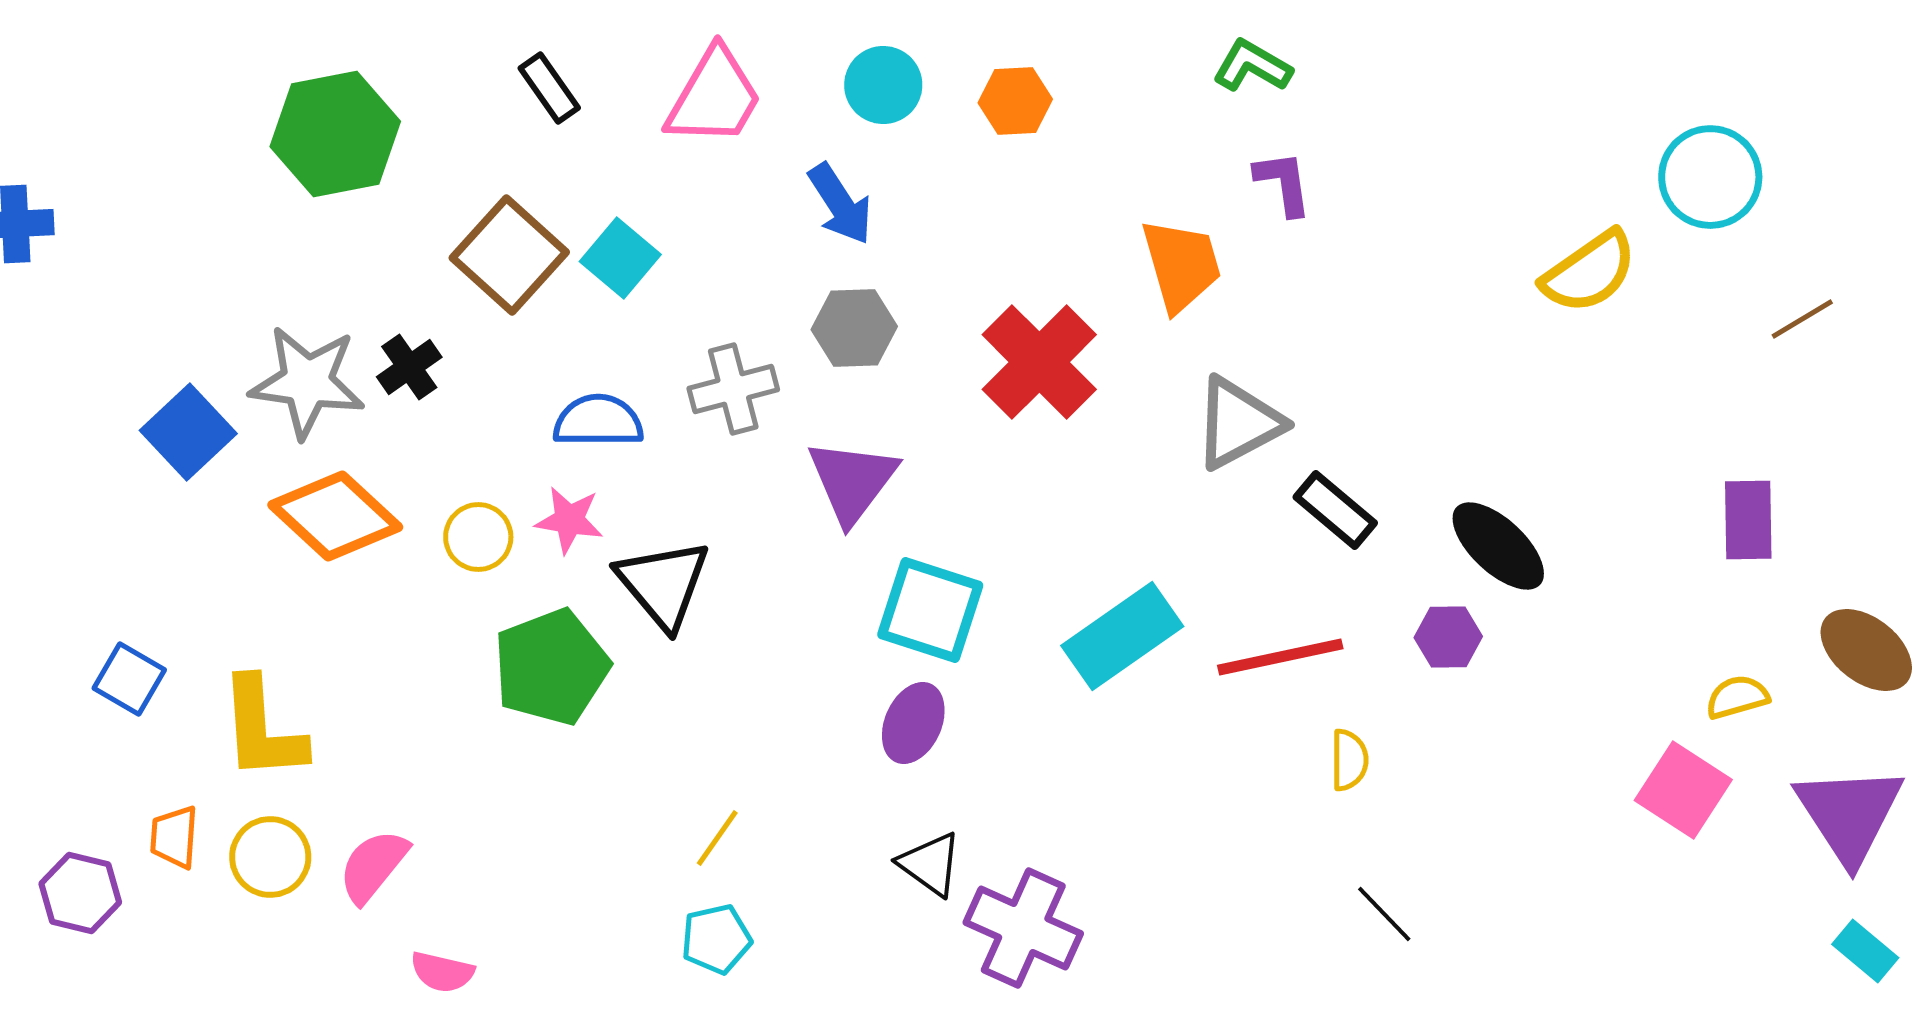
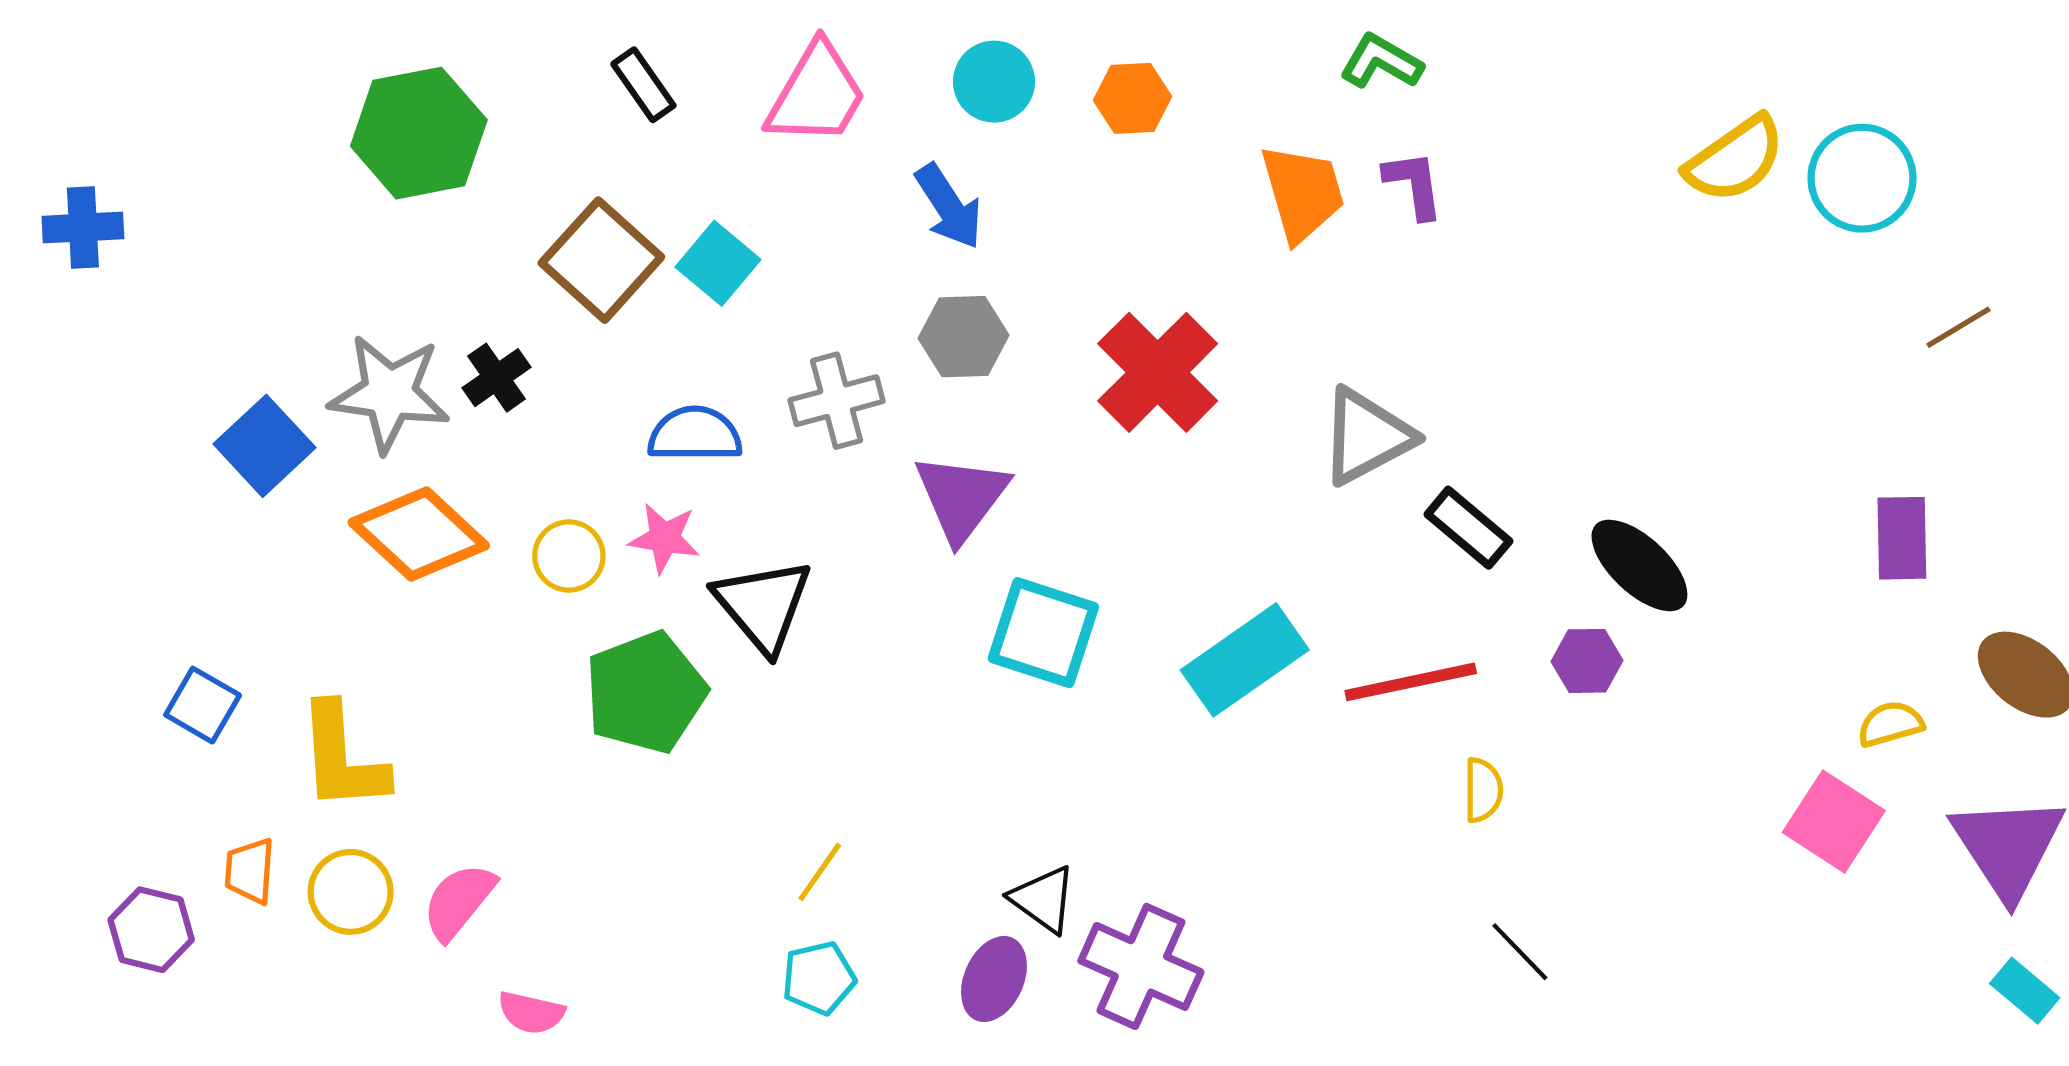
orange trapezoid: (1181, 265) -> (1303, 193), moved
yellow semicircle: (1589, 272) -> (1735, 159), moved
purple ellipse: (913, 723) -> (994, 979), moved

